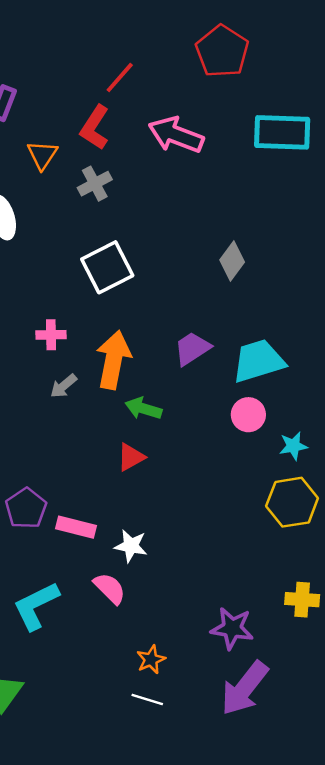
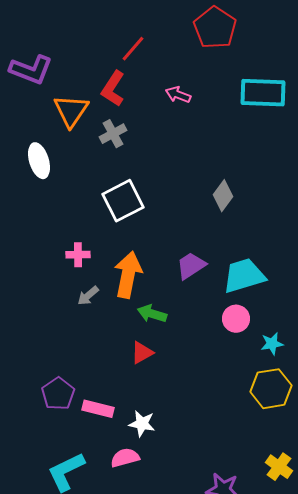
pink arrow: (176, 135) -> (178, 95), size x0.6
orange triangle: (42, 155) -> (71, 111), size x1.4
pink semicircle: (110, 588) -> (125, 458), turned -60
yellow cross: (302, 600) -> (279, 467), turned 32

